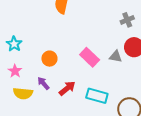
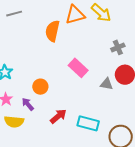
pink rectangle: (90, 57) -> (78, 68), moved
purple arrow: (43, 83) -> (28, 104), moved

